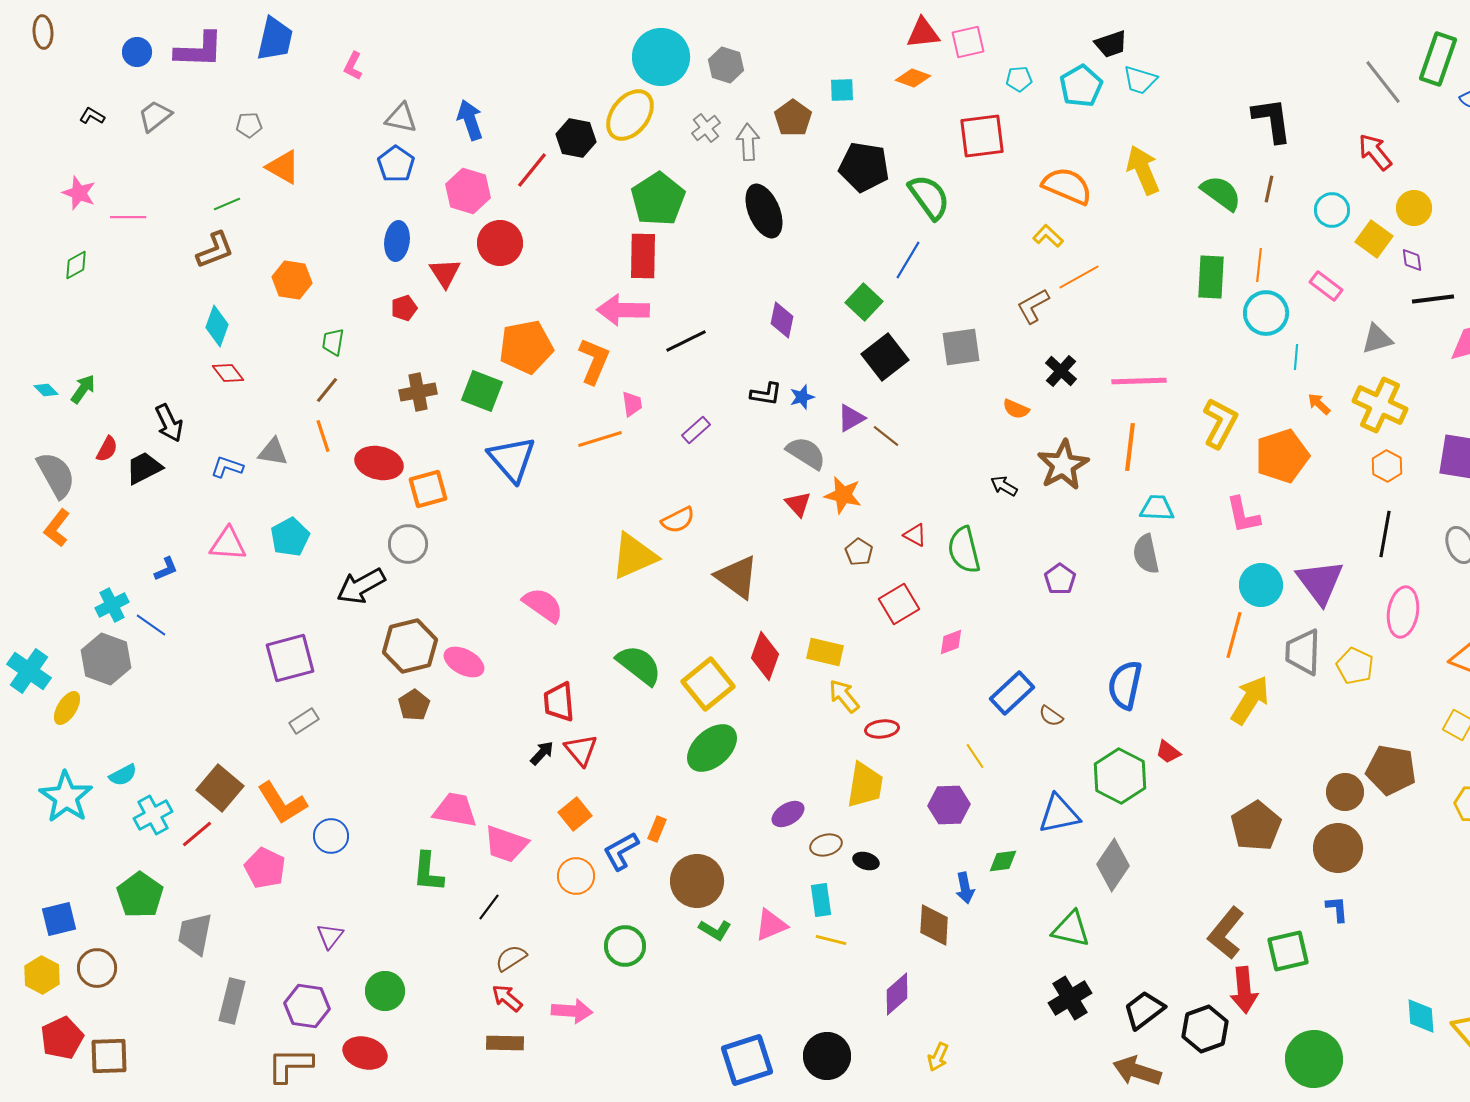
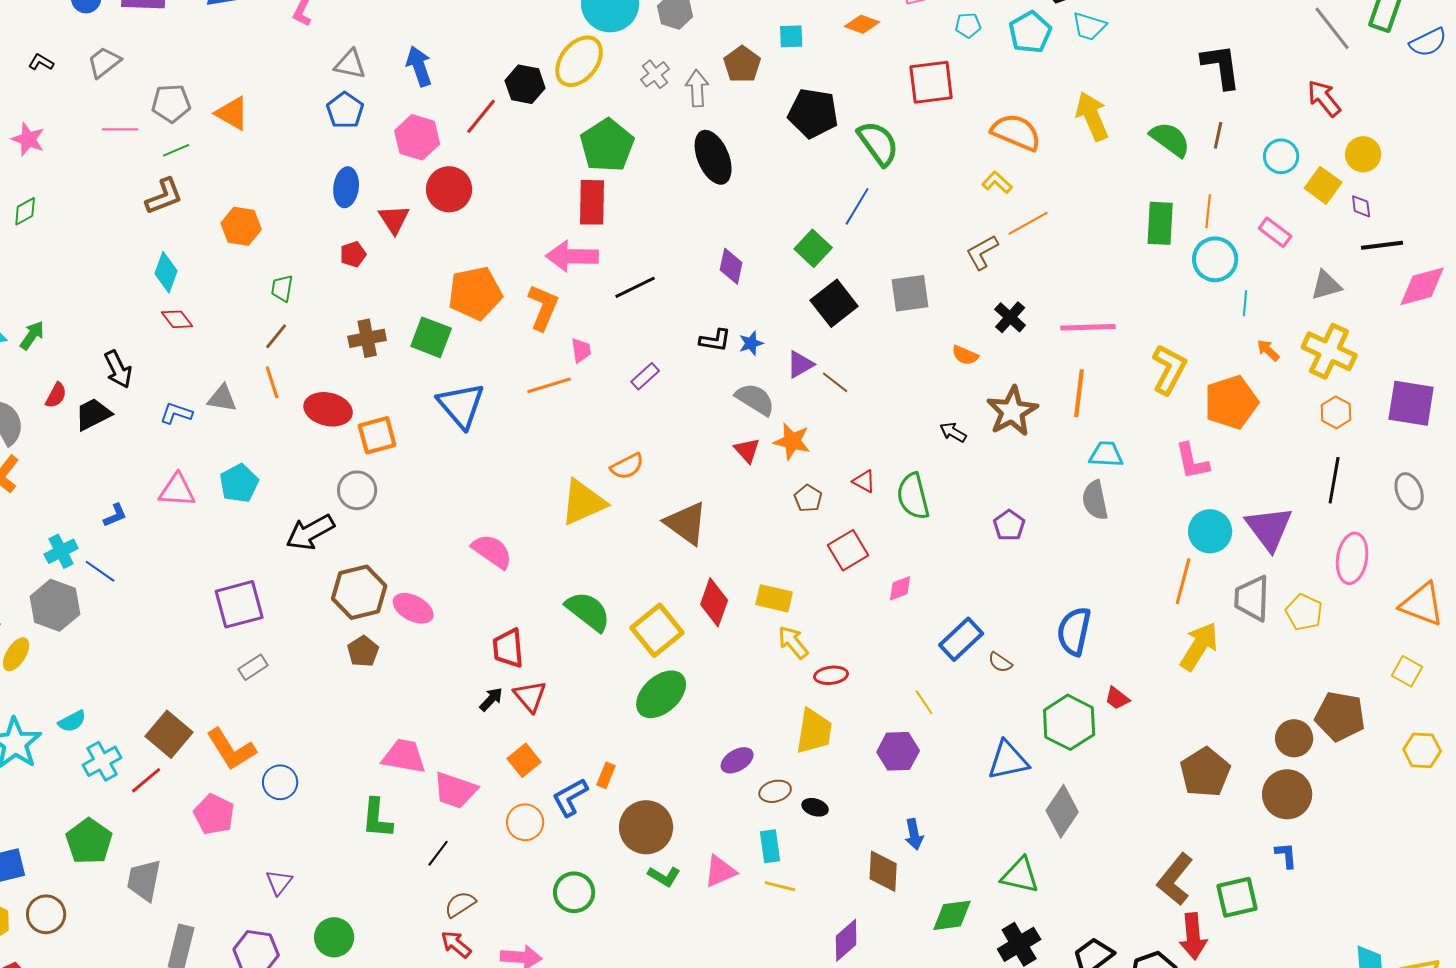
gray pentagon: (249, 125) -> (171, 103), moved, size x1.5
pink line: (128, 217) -> (120, 129), moved
green diamond: (1003, 861) -> (952, 915), moved, size x1.4

